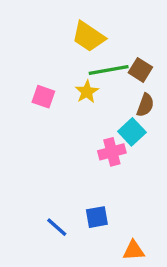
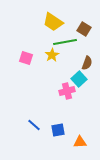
brown square: (140, 70) -> (84, 29), moved
blue line: (57, 227) -> (34, 125), moved
orange triangle: (134, 250) -> (80, 142), moved

